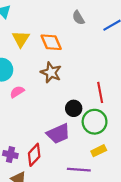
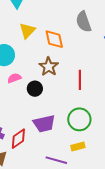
gray semicircle: (78, 18) -> (84, 22), size x1.5
red line: (100, 92) -> (80, 80), moved
black circle: (74, 108) -> (35, 89), moved

